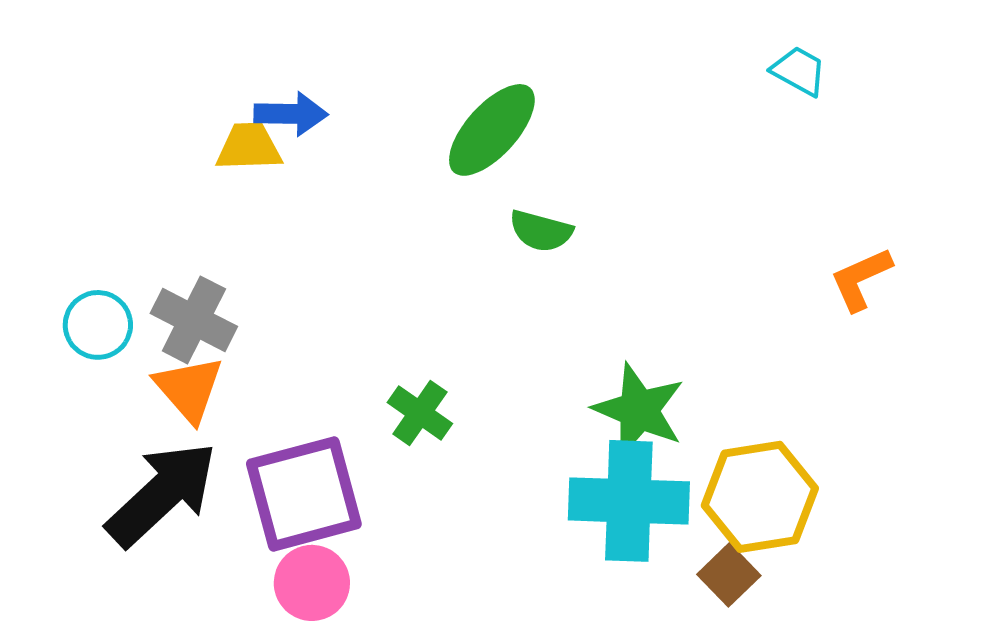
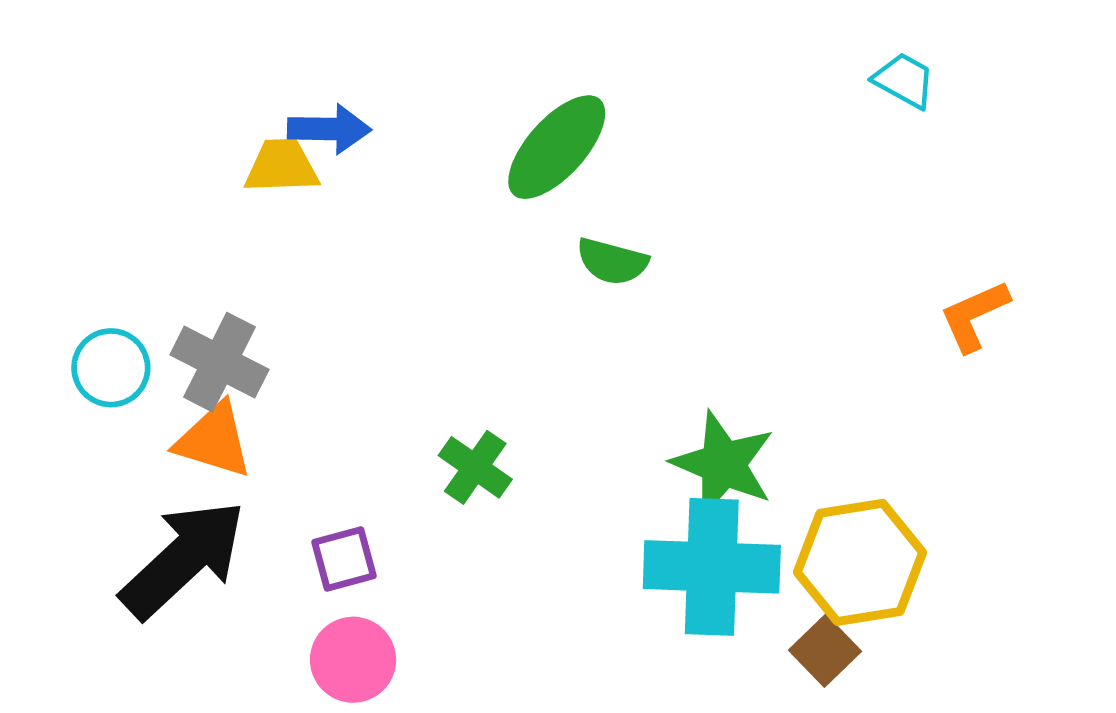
orange triangle: (189, 389) -> (214, 440), turned -32
purple square: (304, 494) -> (344, 559), size x0.5

